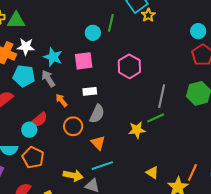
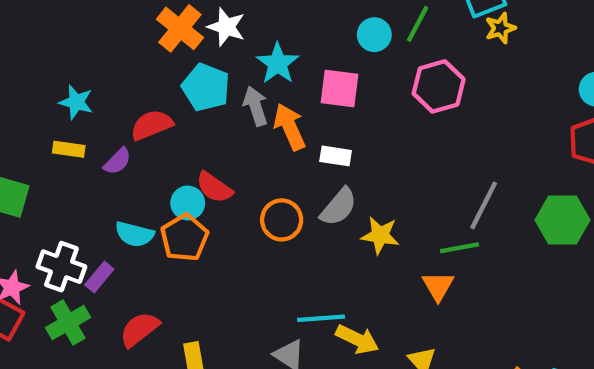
pink hexagon: (129, 66) -> (439, 86), moved
orange arrow: (61, 100) -> (290, 127), moved, size x1.5
red semicircle: (39, 120) -> (214, 187), turned 60
yellow star: (137, 130) -> (380, 235), moved
orange triangle: (98, 143) -> (438, 286), moved
orange pentagon: (33, 157) -> (184, 238), moved
yellow arrow: (73, 176) -> (357, 339), moved

